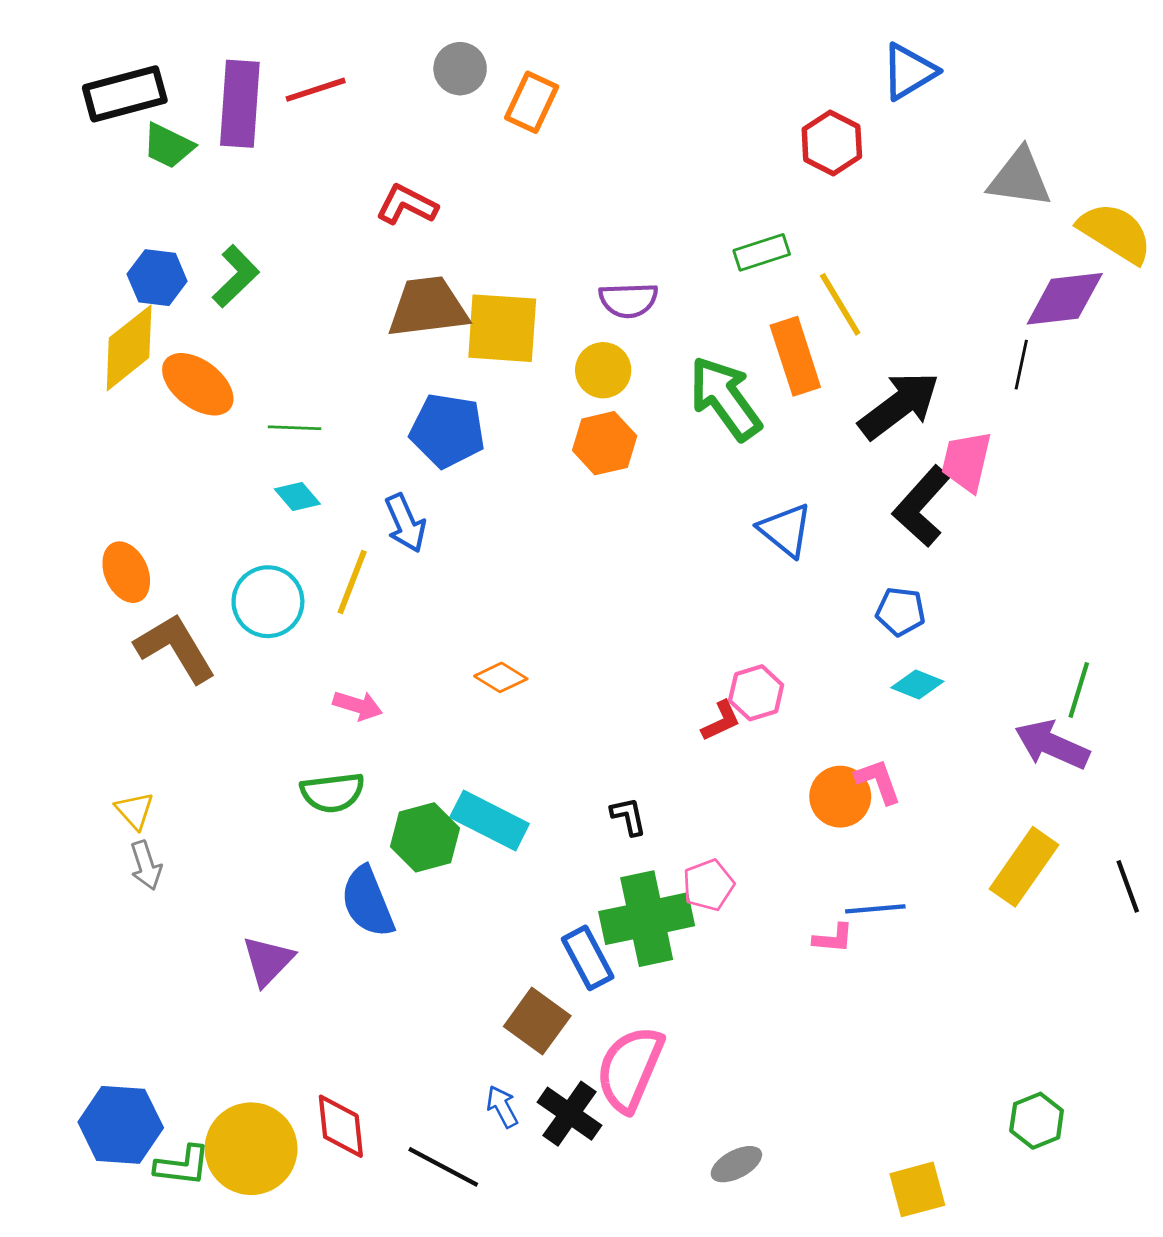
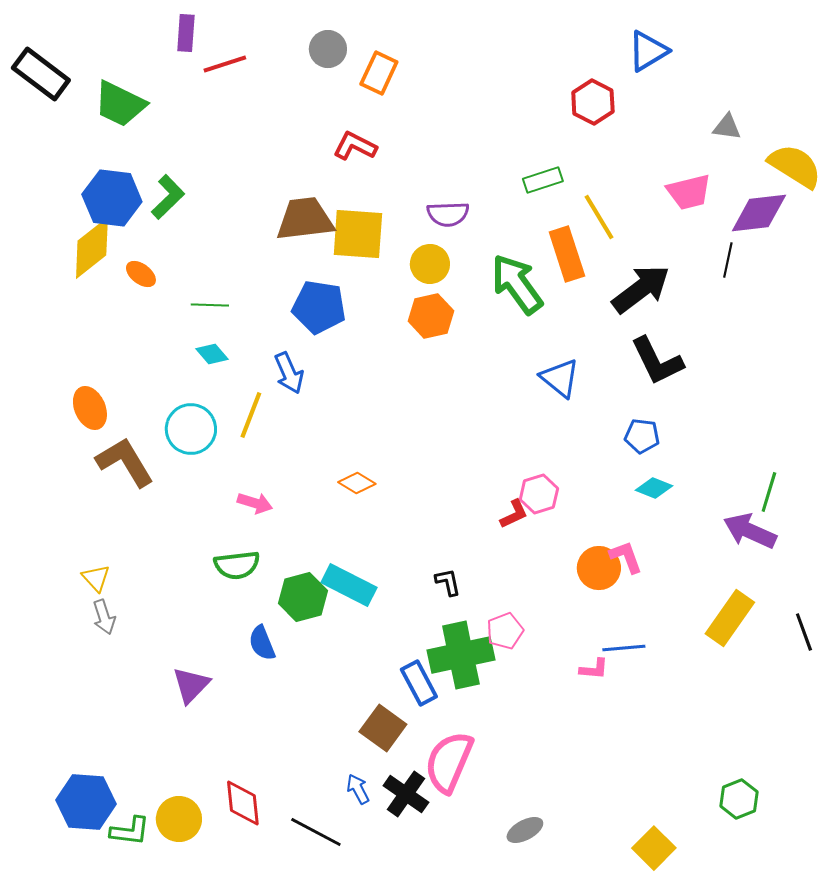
black rectangle: (125, 94) -> (41, 74), moved, turned 52
purple rectangle: (240, 104) -> (186, 33), moved, size x0.6
green trapezoid: (168, 146) -> (120, 104), size x1.4
gray triangle: (1020, 178) -> (727, 127), size x0.6
red L-shape: (407, 205) -> (355, 146), moved
blue hexagon: (157, 278) -> (112, 198), size x1.4
orange ellipse: (198, 384) -> (141, 274), size x0.6
pink trapezoid: (966, 461) -> (689, 192), moved, turned -117
black L-shape: (922, 506) -> (657, 361), turned -68
blue semicircle: (368, 902) -> (262, 643), size x0.7
yellow circle: (251, 1149) -> (179, 819), size x0.7
yellow square: (917, 1189) -> (654, 848), turned -30

